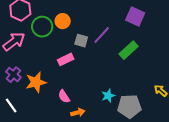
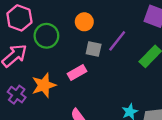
orange circle: (63, 21) -> (84, 22), moved
orange star: (36, 82) -> (44, 85), moved

